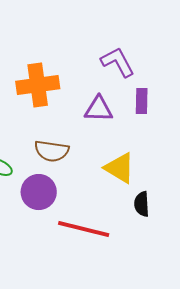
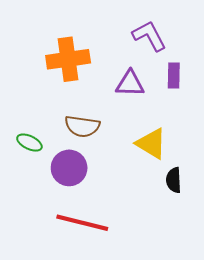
red line: (84, 229) -> (82, 223), moved

